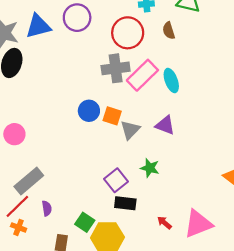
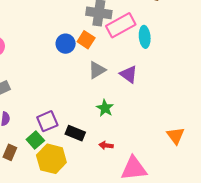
orange square: (112, 116) -> (86, 40), moved
purple square: (116, 180) -> (47, 121), moved
red arrow: (164, 223) -> (106, 145), moved, turned -48

